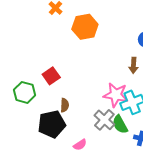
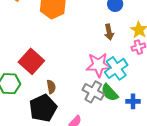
red square: (51, 76) -> (31, 61), size x1.4

